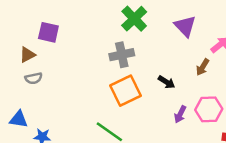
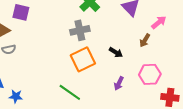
purple arrow: (180, 114) -> (119, 83), moved

